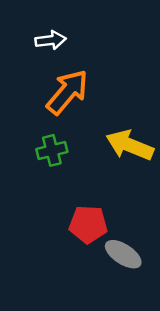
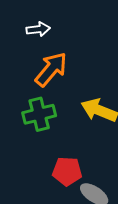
green cross: (52, 150) -> (39, 114), size x1.4

